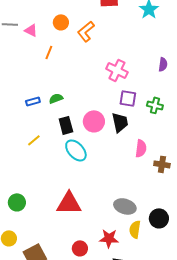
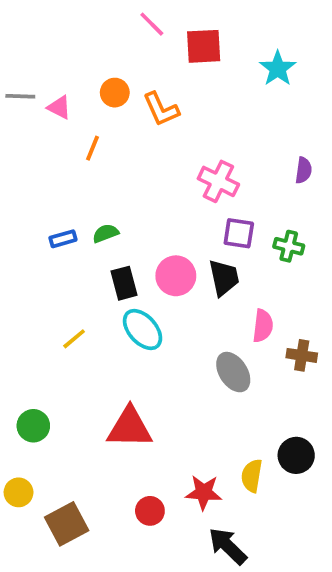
orange L-shape: (86, 31) -> (161, 109), turned -75
yellow line: (34, 140) -> (74, 339), moved
gray ellipse: (125, 206) -> (233, 372), moved, turned 40

